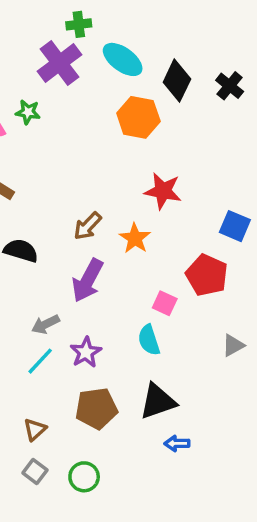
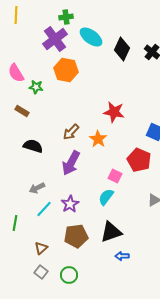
green star: (28, 112) -> (36, 87), moved
orange hexagon: (138, 117) -> (66, 70), moved
gray arrow: (45, 324) -> (37, 188), moved
cyan semicircle: (149, 340) -> (106, 197), turned 54

